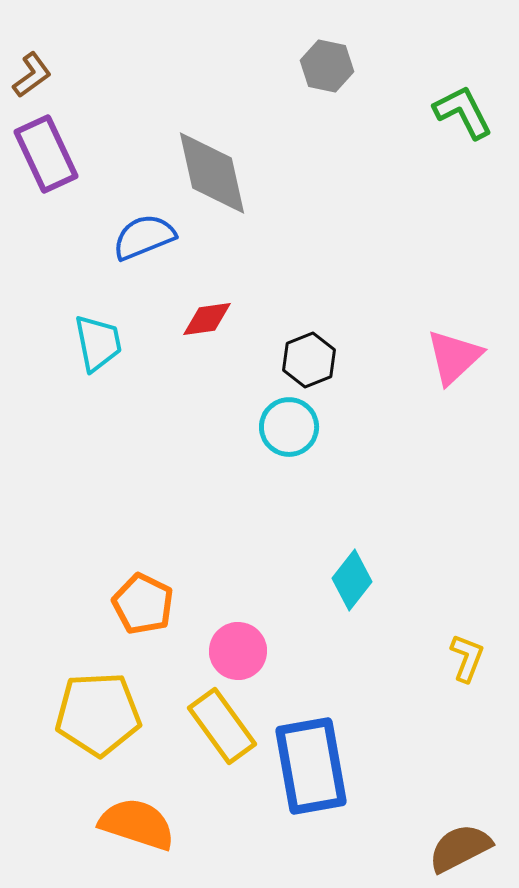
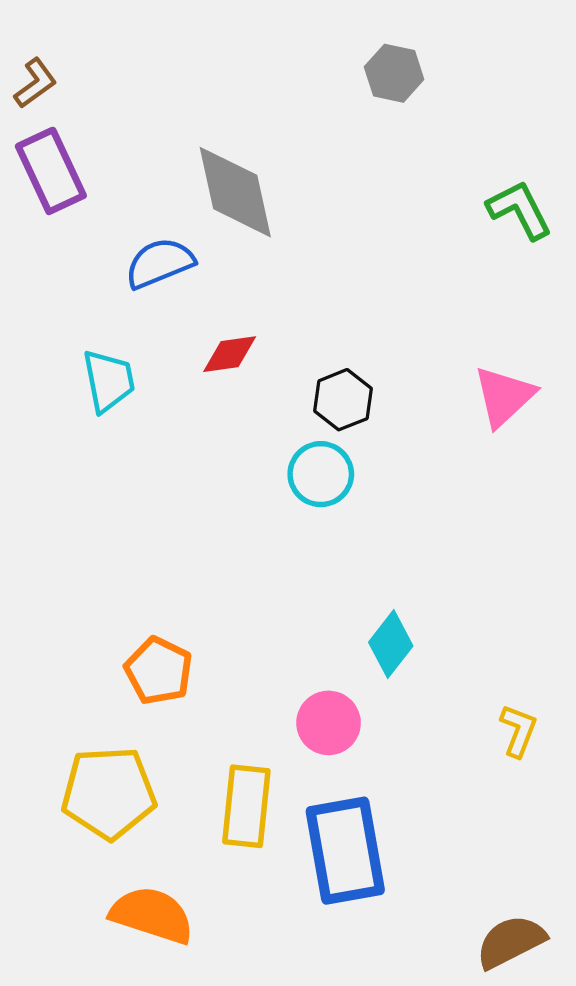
gray hexagon: (327, 66) -> (394, 73), moved
green L-shape: (463, 112) -> (520, 210), moved
pink circle: (238, 651) -> (329, 723), moved
yellow rectangle: (222, 726) -> (246, 806), turned 42

